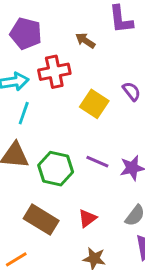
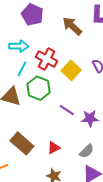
brown arrow: (85, 41) -> (72, 26), size x1.5
red cross: (54, 72) -> (47, 59), moved, turned 30
green hexagon: (56, 169) -> (39, 88), moved

